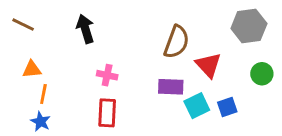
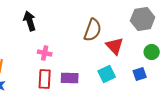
purple rectangle: (171, 87) -> (70, 78), moved
blue square: (227, 107) -> (140, 74), moved

